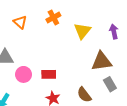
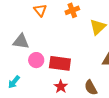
red rectangle: (49, 74) -> (60, 63), size x1.5

